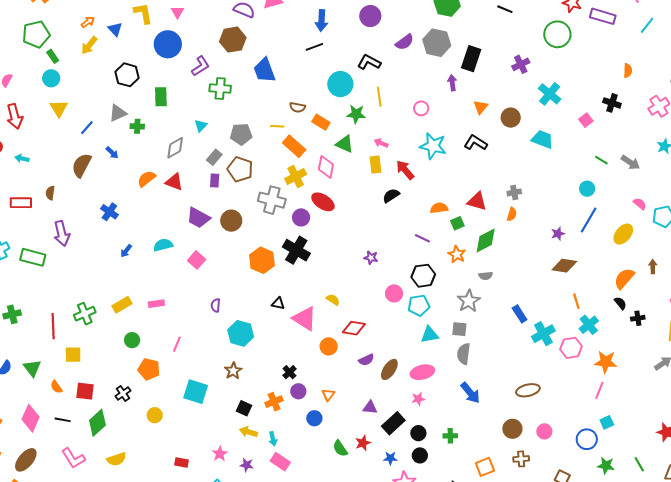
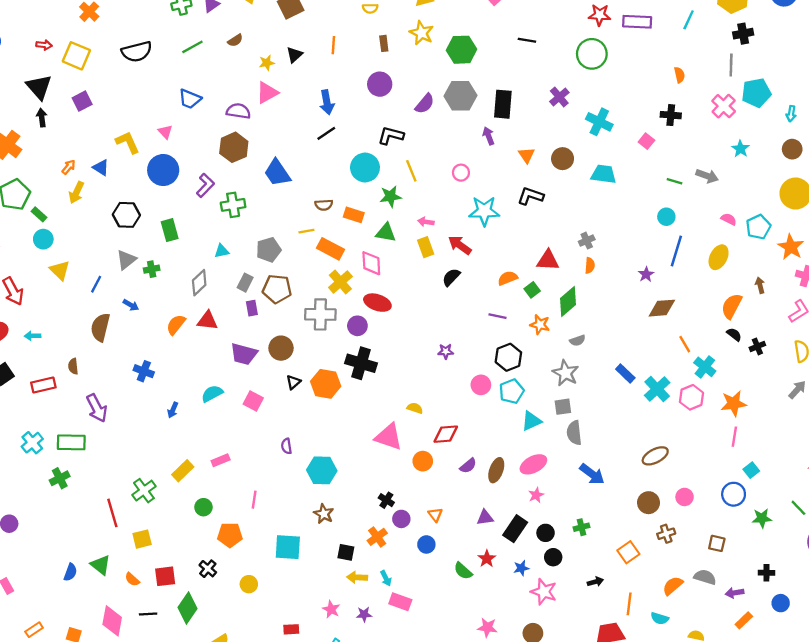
cyan triangle: (201, 126) -> (222, 251), turned 48
black triangle: (278, 303) -> (293, 382), moved, turned -40
green cross: (12, 314) -> (60, 478), moved

